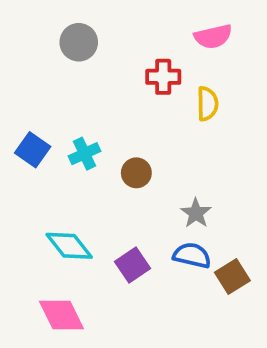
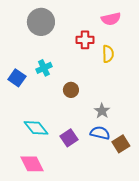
gray circle: (79, 42) -> (41, 22), size x1.4
cyan cross: (84, 154) -> (44, 68), moved

